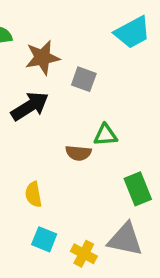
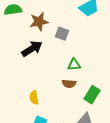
brown semicircle: (78, 153) -> (69, 84), moved
green rectangle: (138, 189) -> (92, 95), turned 54

